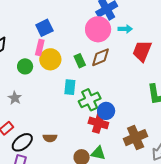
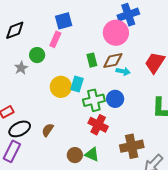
cyan arrow: (125, 29) -> (123, 71), moved
yellow circle: (50, 59) -> (61, 87), moved
gray star: (15, 98) -> (21, 68), moved
blue circle: (106, 111) -> (115, 99), moved
brown semicircle: (50, 138) -> (48, 130), turned 112

